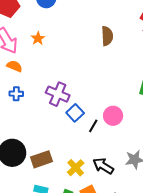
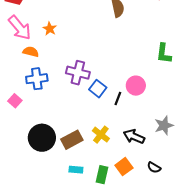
orange star: (38, 38) -> (50, 29), moved
blue cross: (16, 94) -> (37, 79), size x1.5
yellow cross: (76, 168) -> (101, 135), moved

